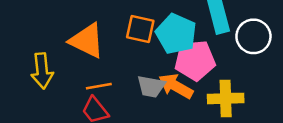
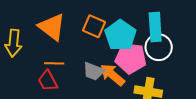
white circle: (253, 36) -> (159, 47), moved

